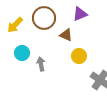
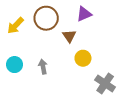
brown triangle: (66, 35) -> (69, 36), turned 32
cyan circle: (22, 53) -> (15, 65), moved

